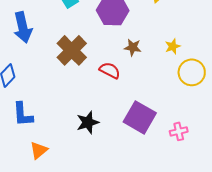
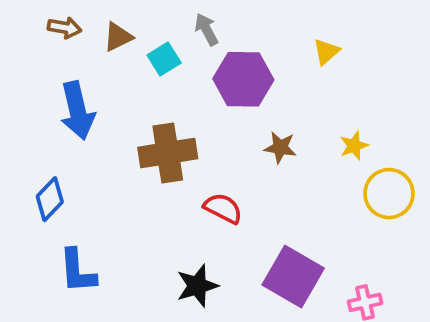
brown cross: (72, 50) -> (168, 153), turned 36
red semicircle: (110, 70) -> (223, 208), moved

